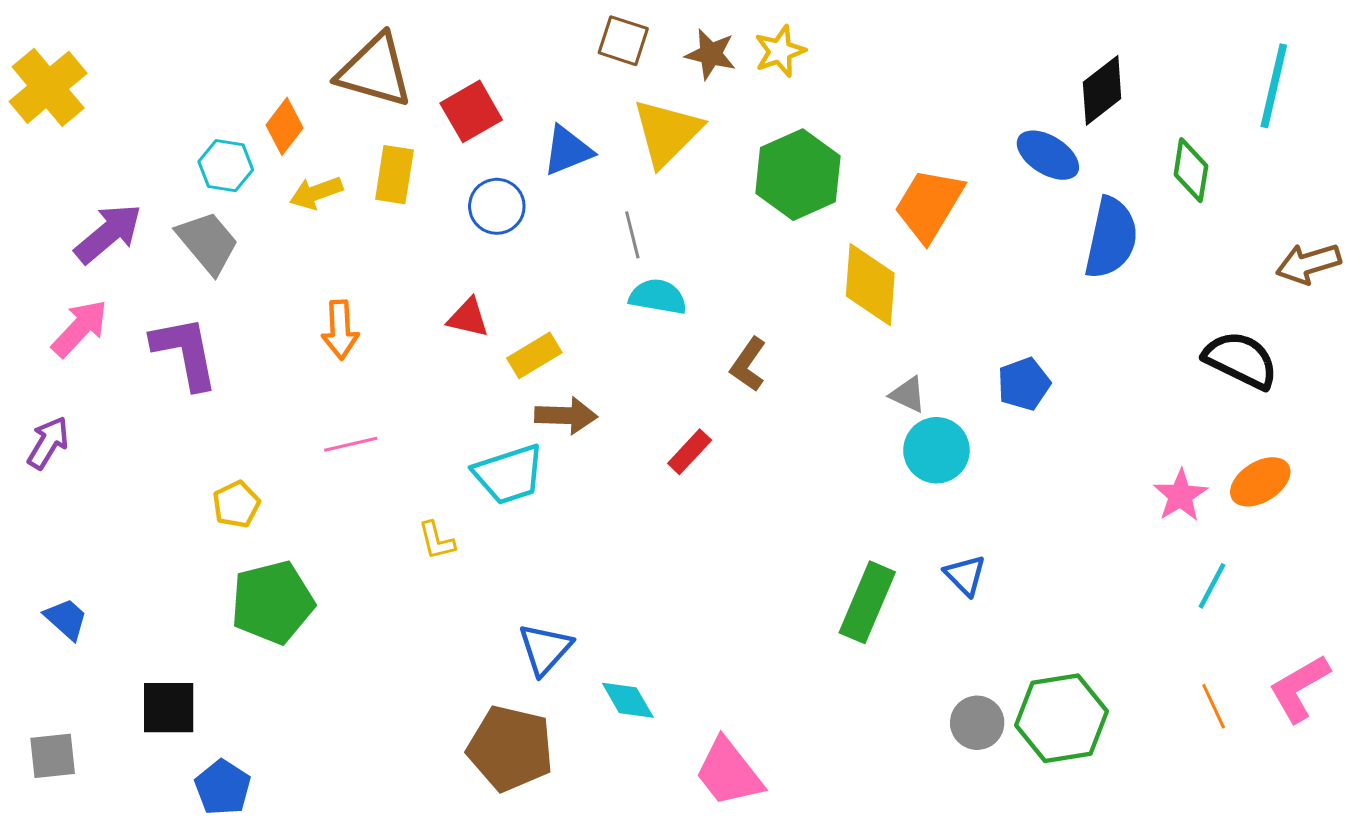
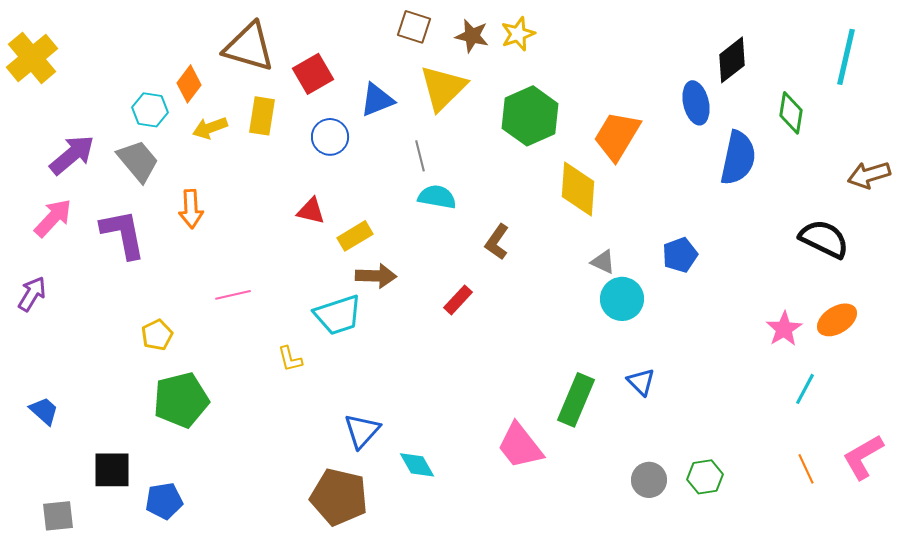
blue ellipse: (1048, 155) -> (696, 103), turned 45
orange arrow: (340, 330) -> (191, 209), moved
green hexagon: (1061, 718) -> (705, 477), size x0.6
gray square: (53, 756) -> (58, 516), moved
pink trapezoid: (729, 772) -> (520, 446), moved
blue pentagon: (223, 788) -> (164, 501), moved, turned 30

